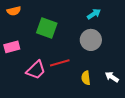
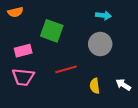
cyan arrow: (94, 14) -> (103, 15), turned 40
pink rectangle: (12, 47) -> (23, 51), moved
pink trapezoid: (36, 70) -> (23, 77), moved, turned 50

